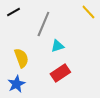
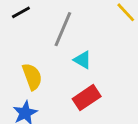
cyan triangle: (57, 46) -> (82, 60), turned 48

